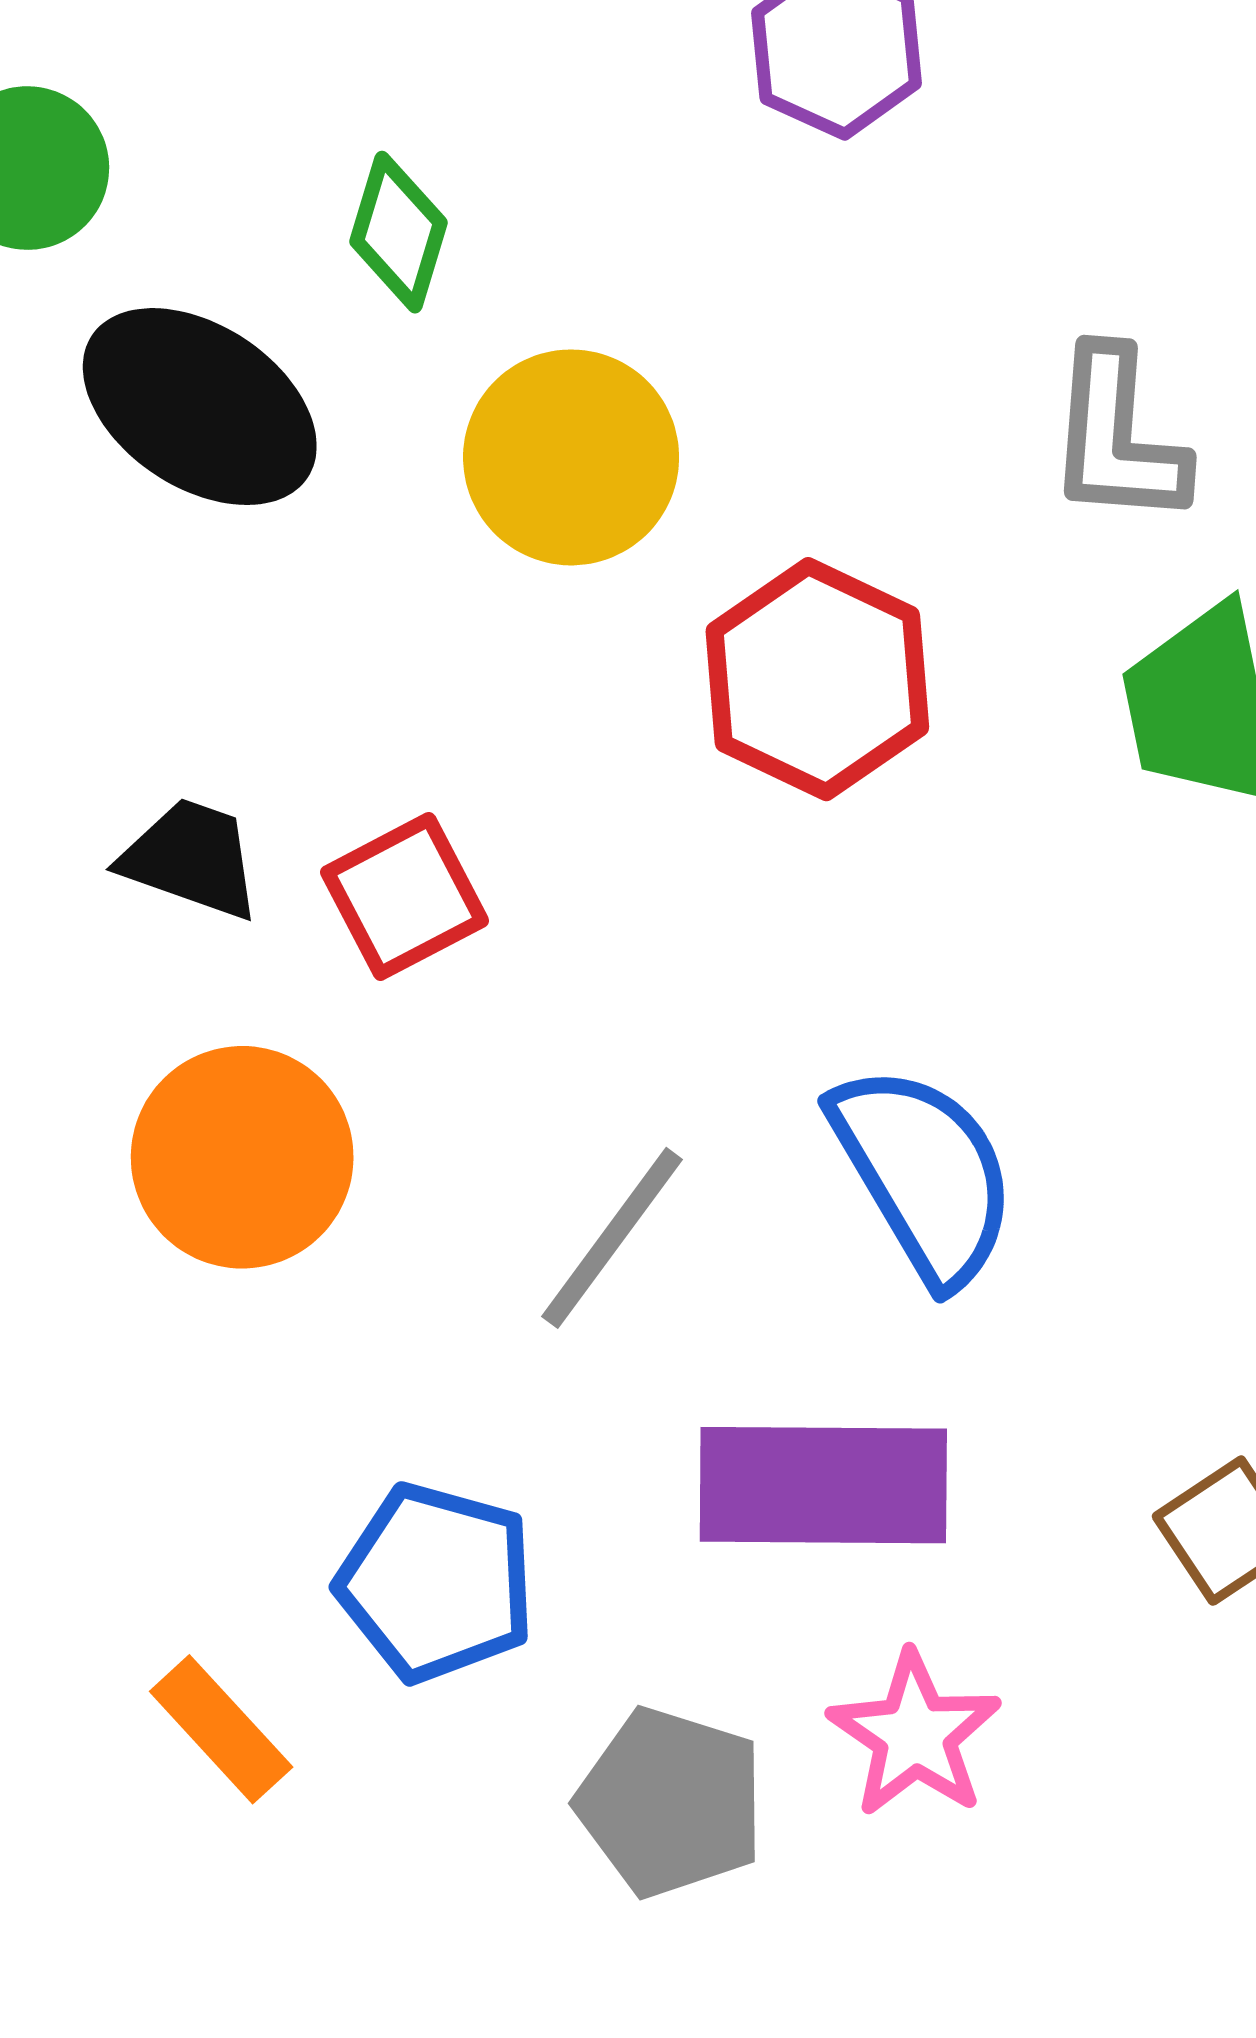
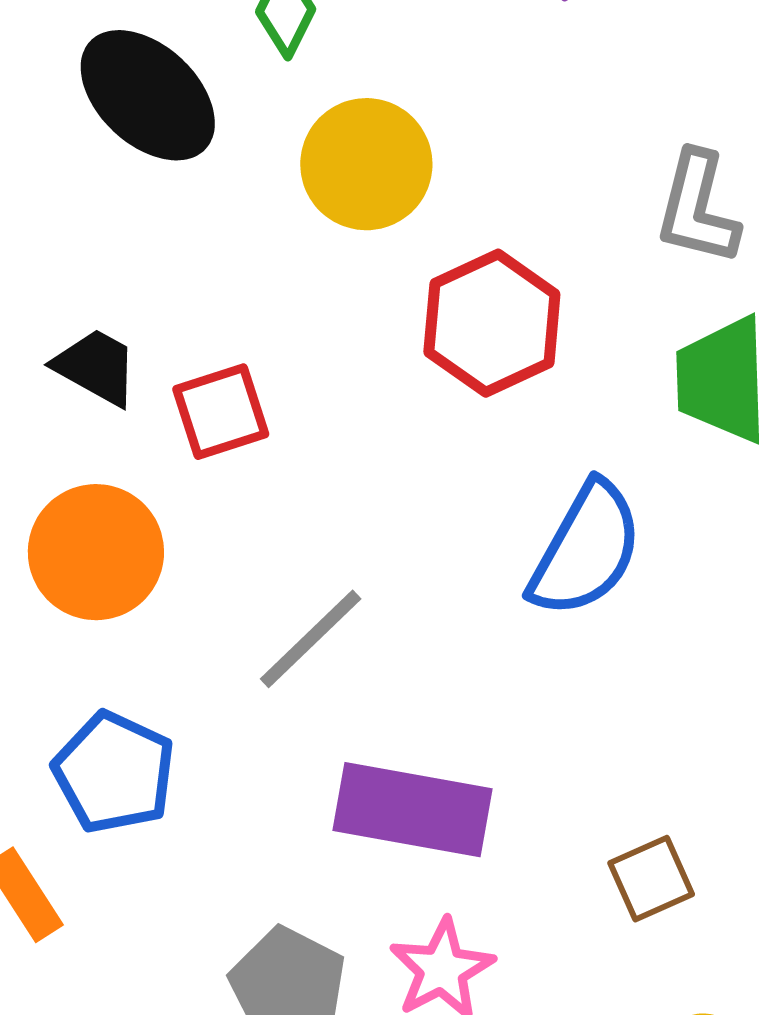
blue semicircle: (924, 1174) -> (586, 550), moved, turned 50
blue pentagon: (436, 1583) -> (114, 772), moved

